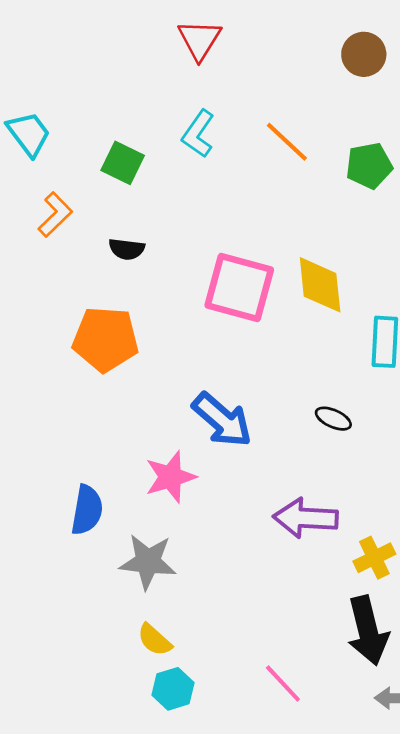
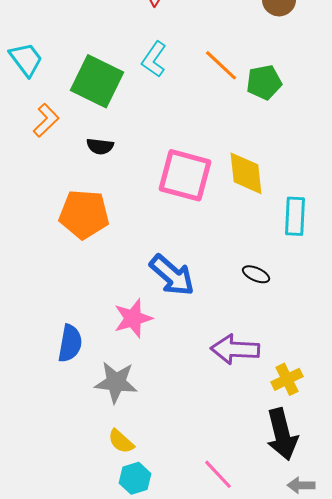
green square: (123, 163) -> (97, 81), size x1.6
green pentagon: (369, 166) -> (264, 82), moved

